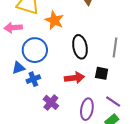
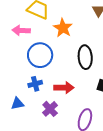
blue triangle: (18, 68) -> (17, 104), moved
red arrow: (74, 78) -> (64, 88), moved

